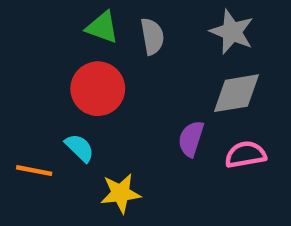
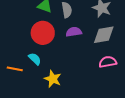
purple semicircle: (191, 139) -> (74, 32), moved, turned 63
yellow star: (120, 193) -> (53, 79), turned 30

